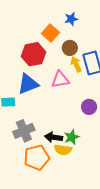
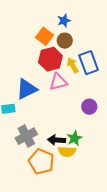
brown circle: (70, 48) -> (65, 41), moved
red hexagon: (33, 54) -> (50, 59), moved
orange pentagon: (37, 157) -> (41, 162), turned -30

